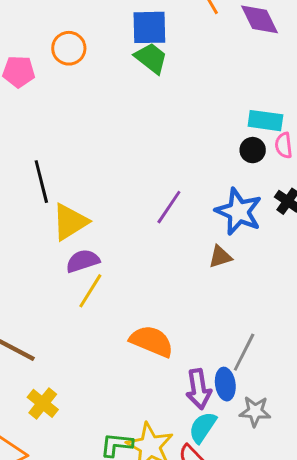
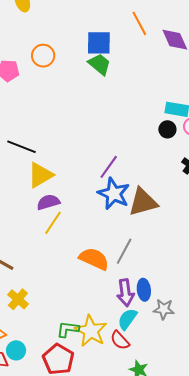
black line: (41, 182) -> (21, 147), turned -56
blue star: (239, 212) -> (114, 194), moved
brown triangle: (220, 257) -> (143, 202), size x1.8
gray line: (244, 352) -> (124, 251), moved

